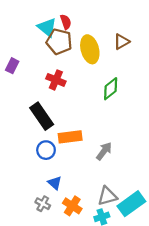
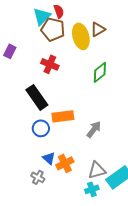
cyan triangle: (47, 27) -> (42, 16), turned 36
brown triangle: (122, 42) -> (98, 29), moved
orange cross: (72, 206) -> (65, 163), moved, turned 30

